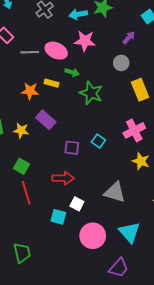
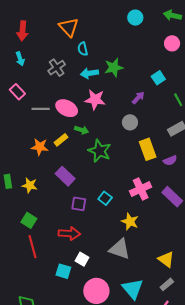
yellow rectangle: (52, 83) -> (61, 140), turned -56
purple rectangle: (46, 120) -> (65, 176), moved
yellow star: (141, 161) -> (130, 222), moved

